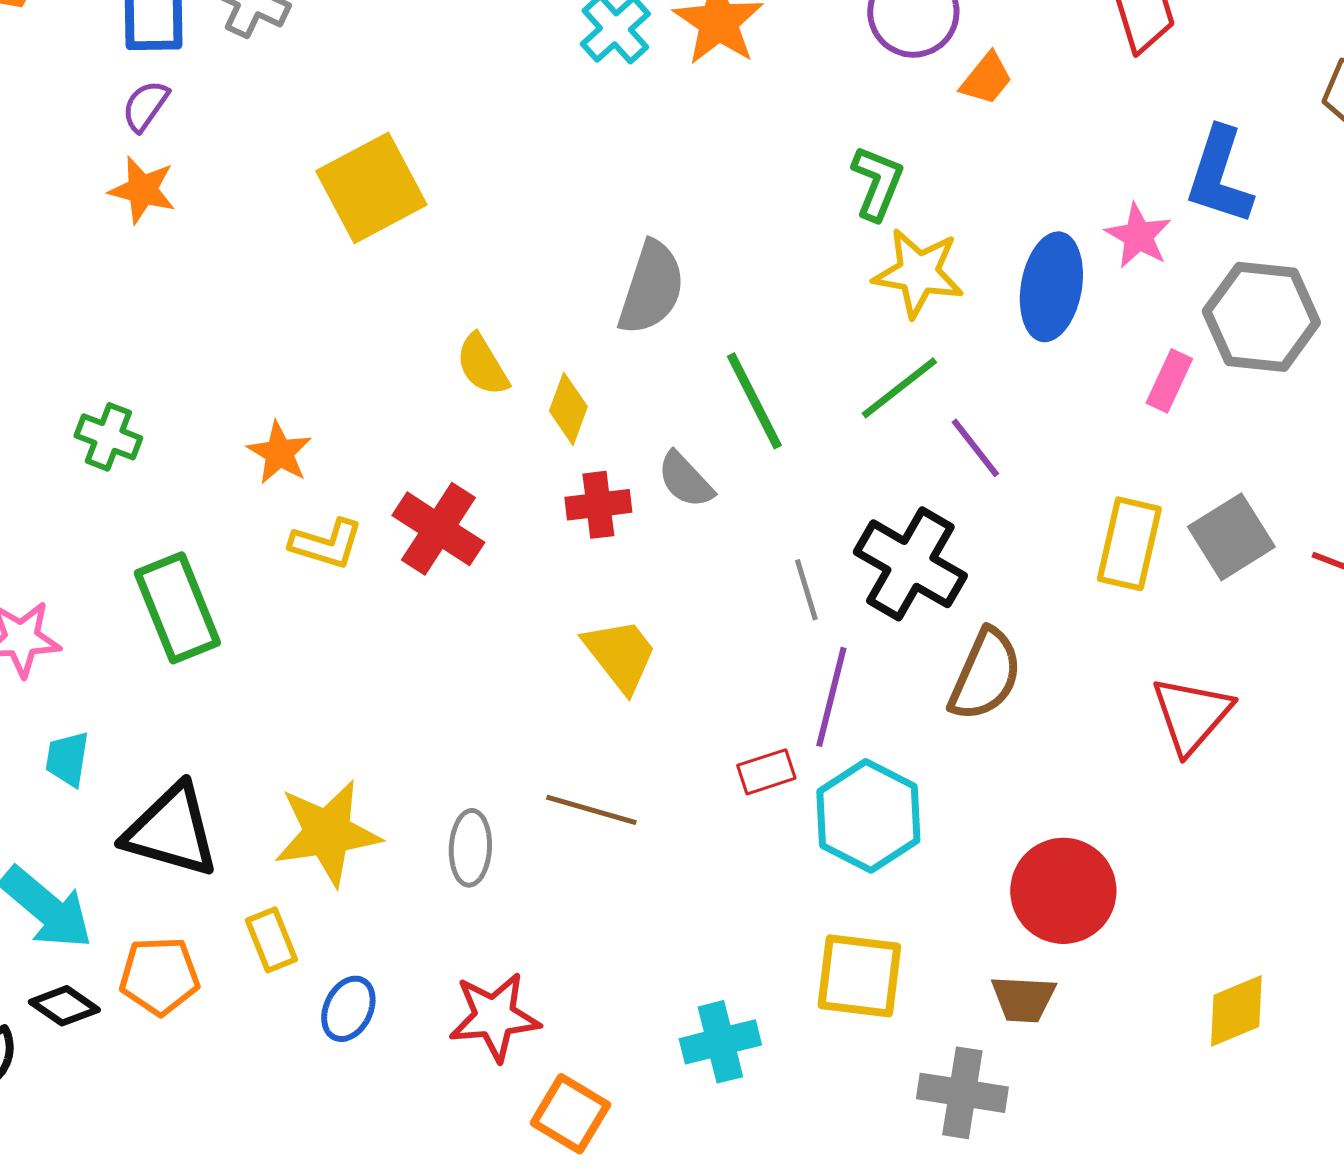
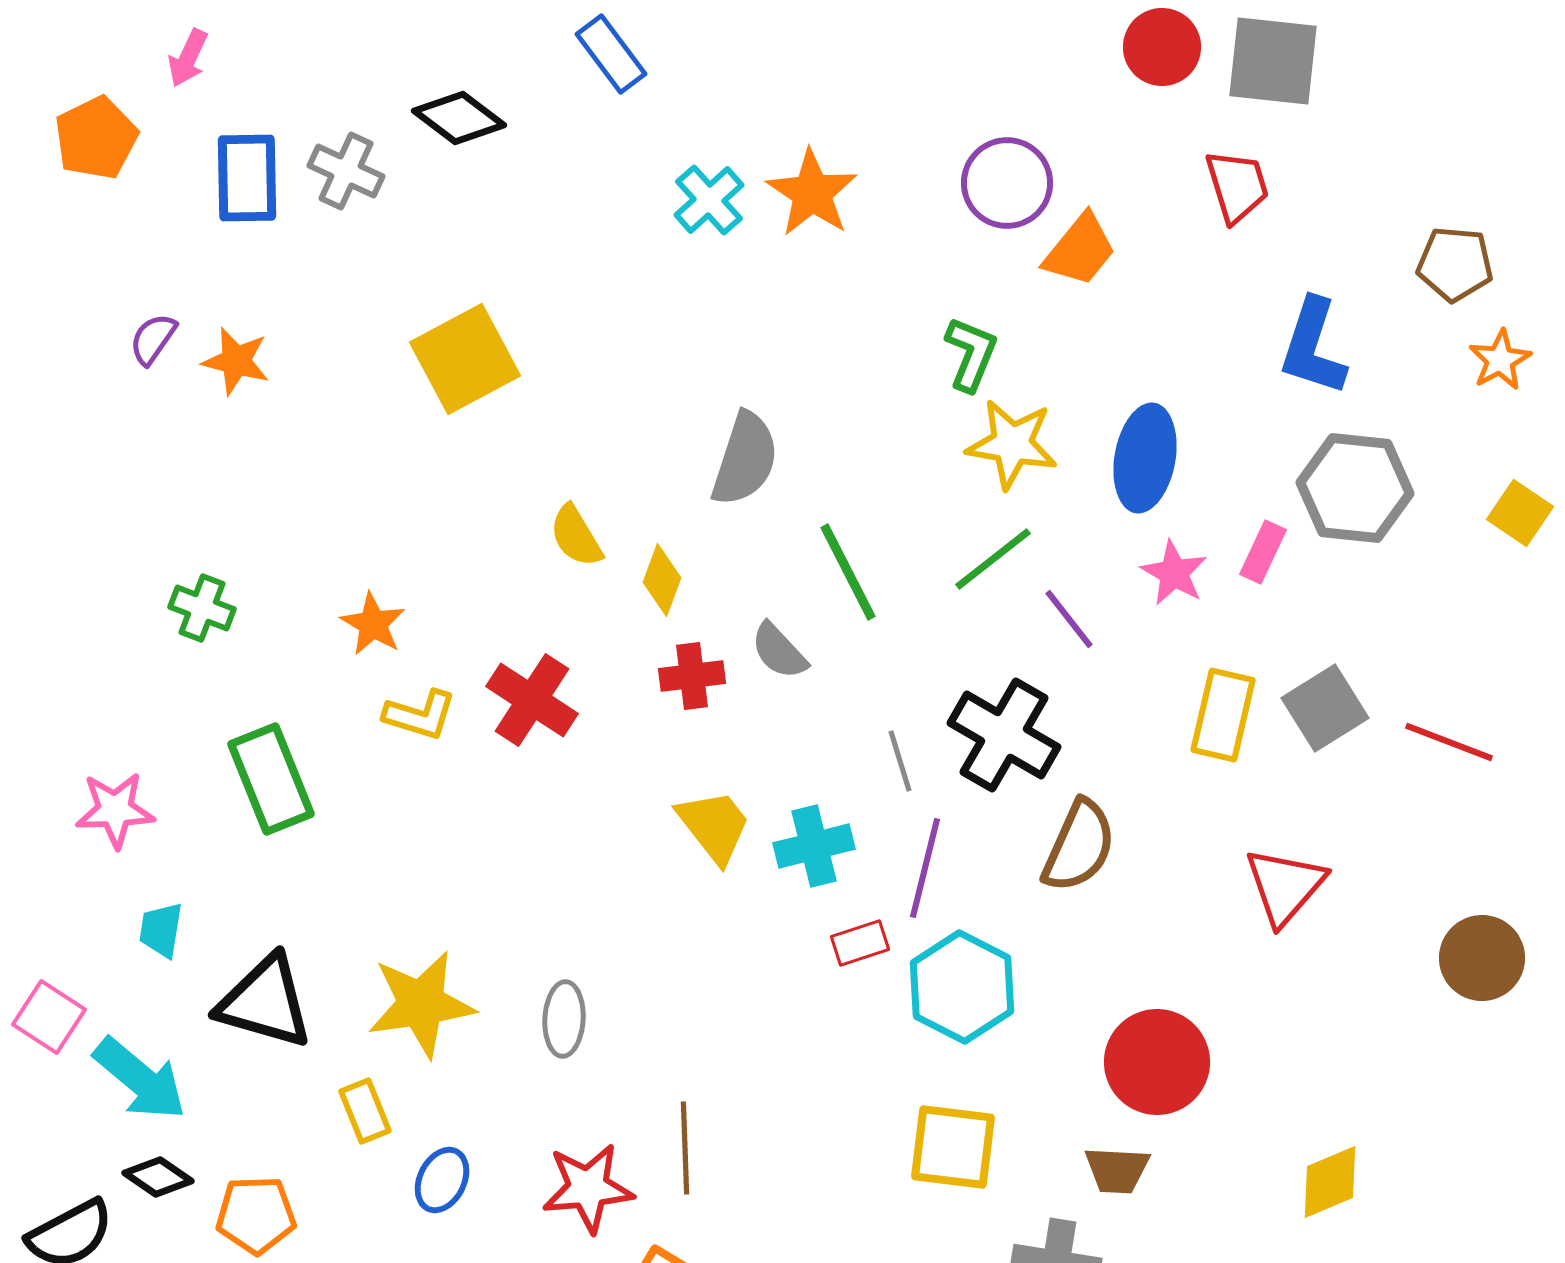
orange trapezoid: (986, 79) -> (1080, 250), size x1.4
purple semicircle: (145, 106) -> (153, 339), moved
pink star: (1138, 236) -> (1174, 573), moved
brown line: (591, 810) -> (685, 1148), moved, turned 72
orange pentagon: (159, 976) -> (256, 1215), moved
cyan cross: (720, 1042) -> (814, 846), moved

